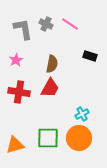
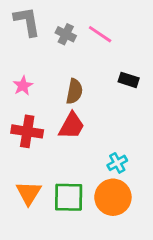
gray L-shape: (23, 29) -> (27, 21), moved
orange triangle: (15, 145) -> (29, 193), moved, turned -42

